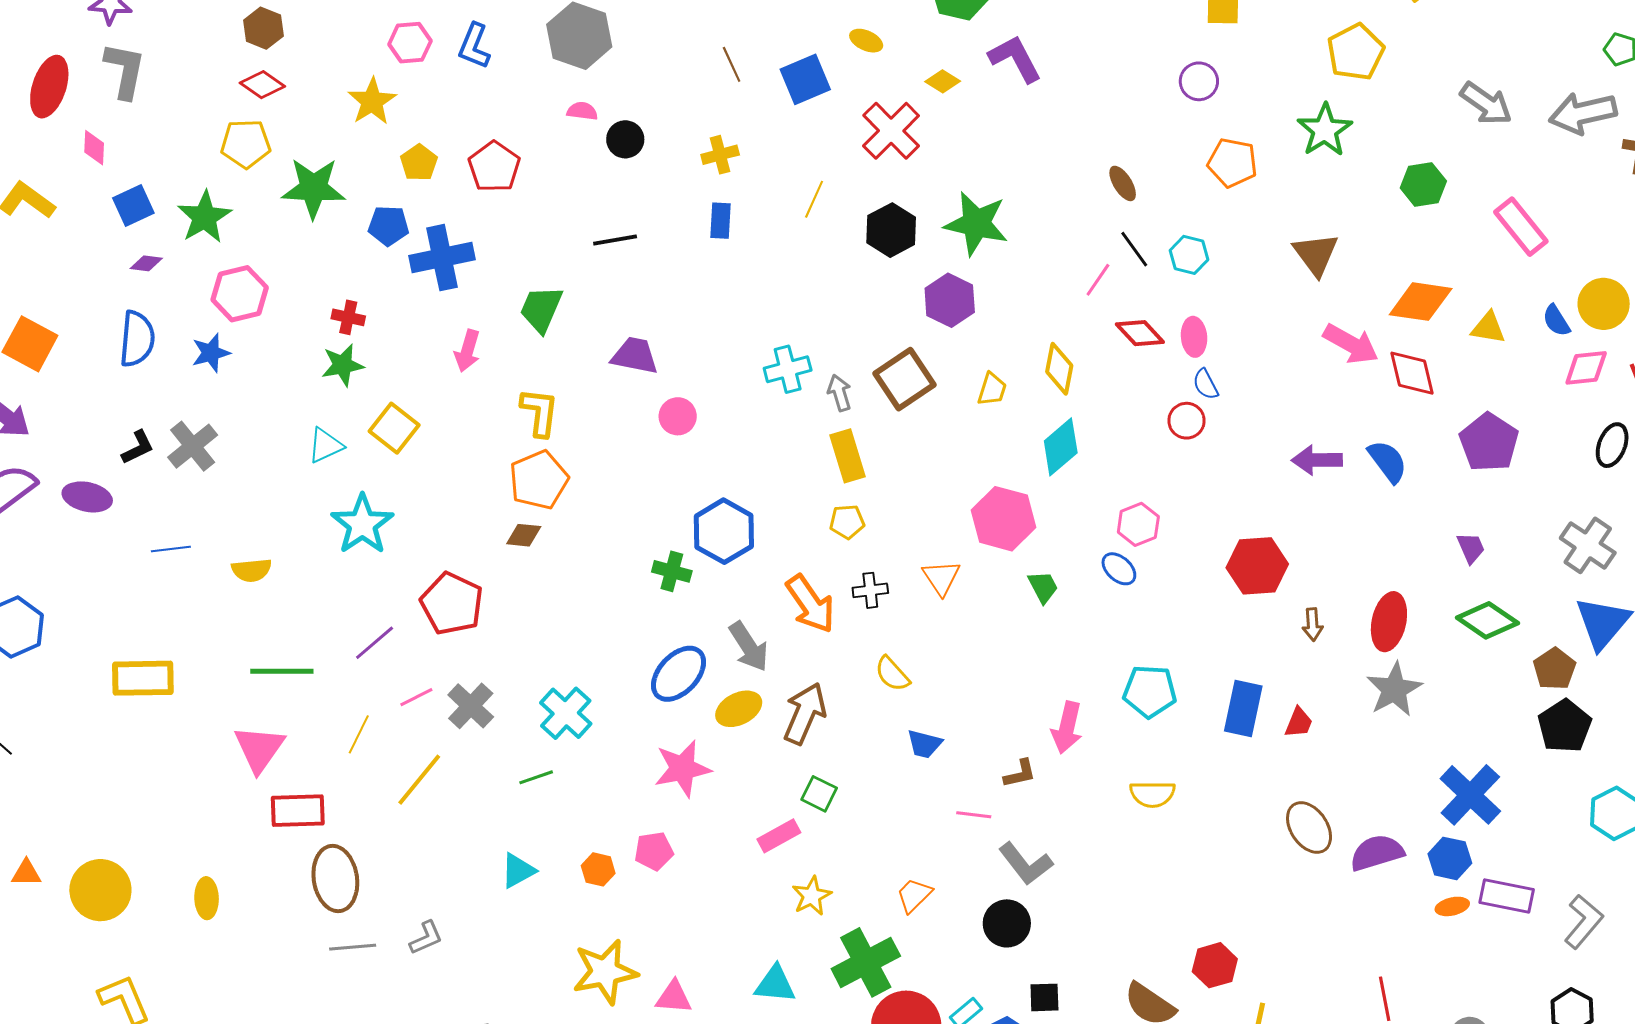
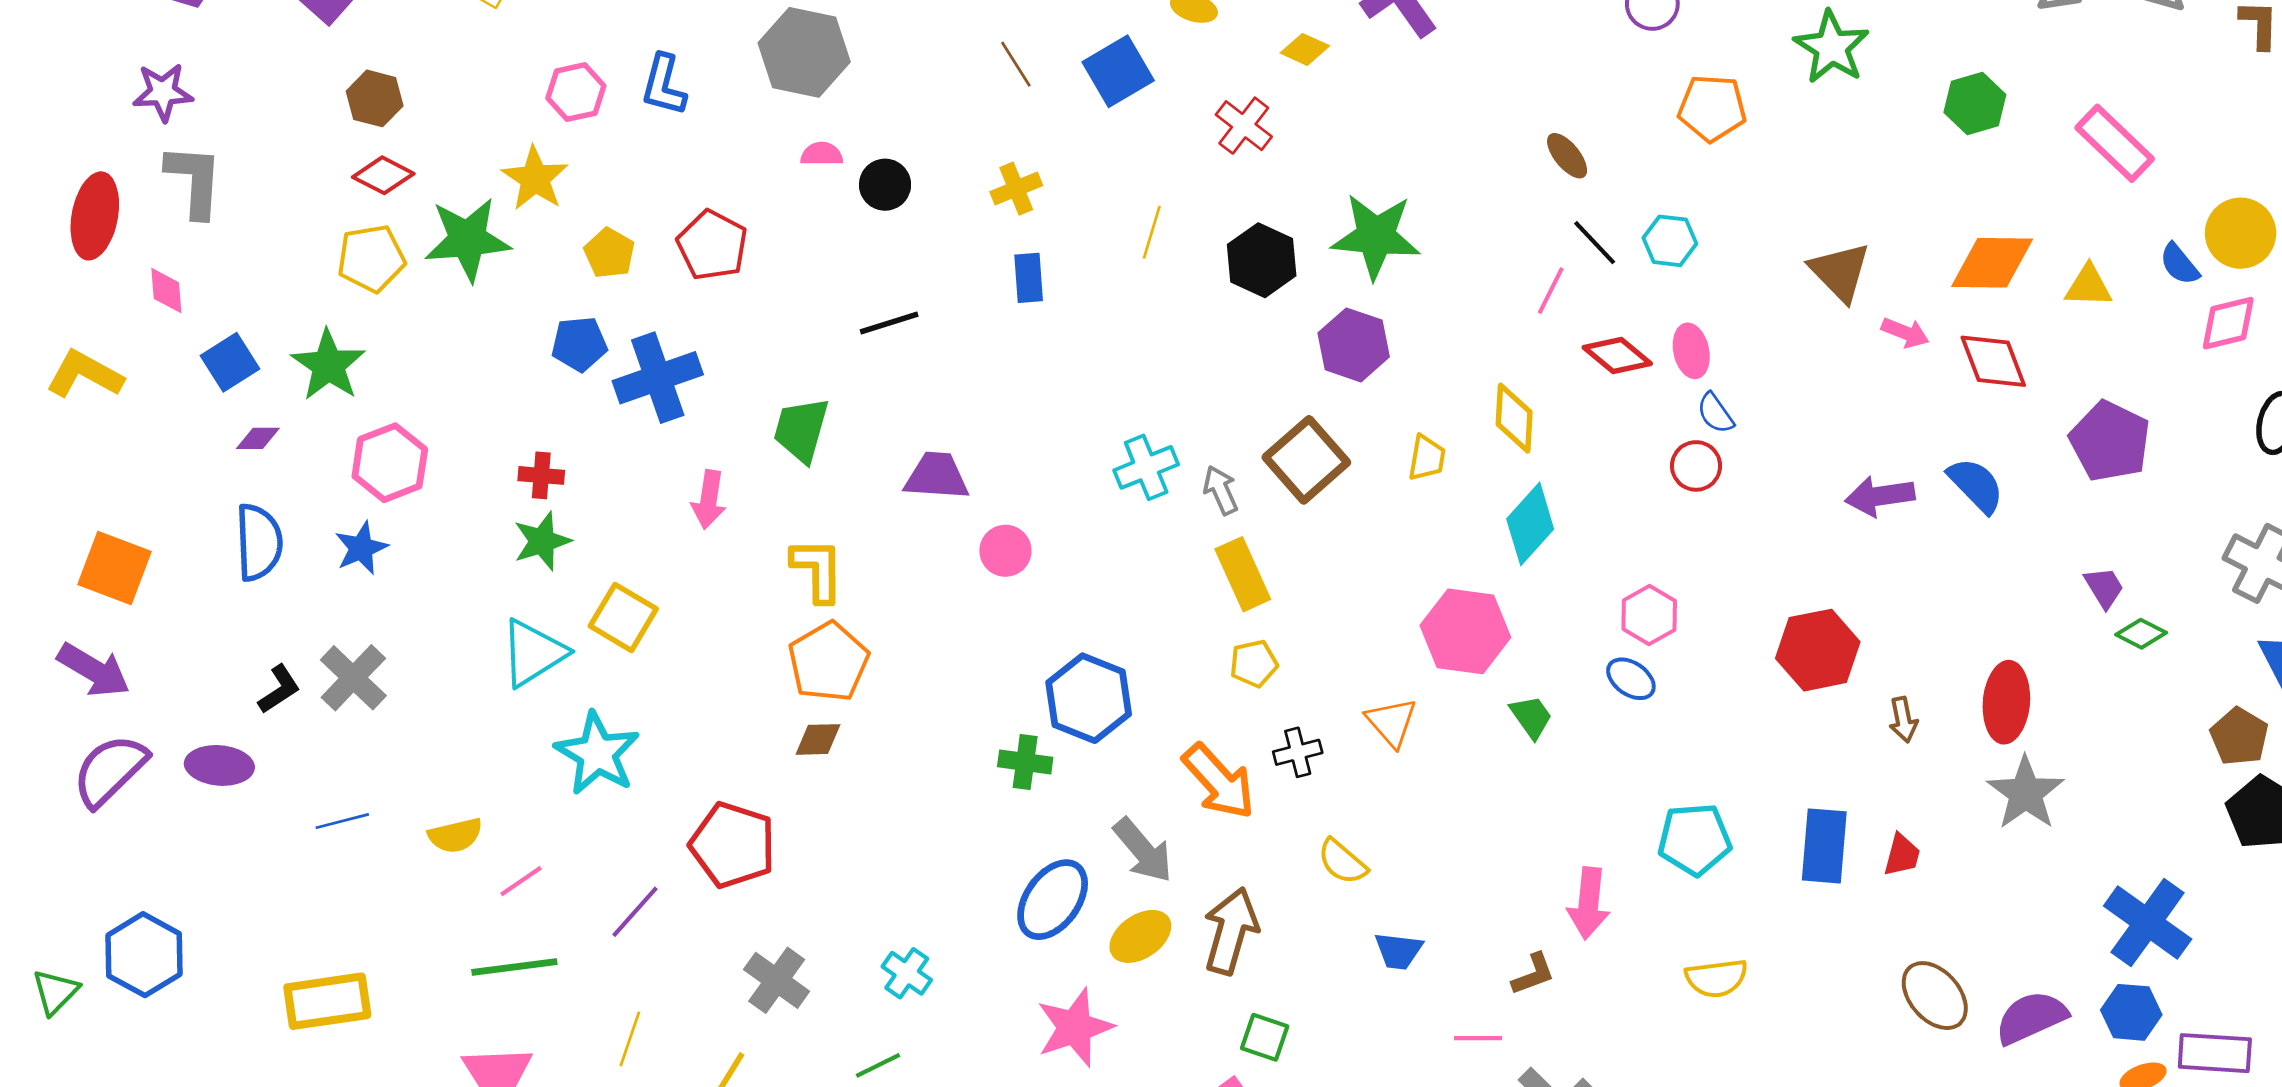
red cross: (891, 131) -> (1244, 126), size x0.7
green star: (313, 188) -> (468, 239), moved
brown triangle: (1316, 254) -> (1840, 272), moved
pink arrow: (1351, 344) -> (1905, 333), size x0.6
cyan triangle: (325, 445) -> (533, 653), size x1.4
green diamond: (1487, 620) -> (2141, 634), moved, size x0.6
pink line: (416, 697) -> (521, 881), moved
cyan cross: (566, 713) -> (907, 973), size x0.7

